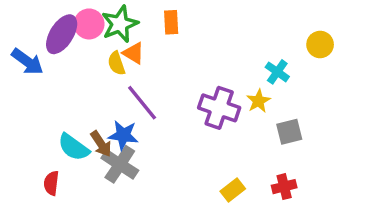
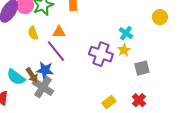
orange triangle: (134, 53) -> (59, 32), moved, turned -32
yellow semicircle: (116, 63) -> (33, 33), moved
cyan cross: (277, 72) -> (126, 33), moved
red cross: (284, 187) -> (139, 100), turned -32

